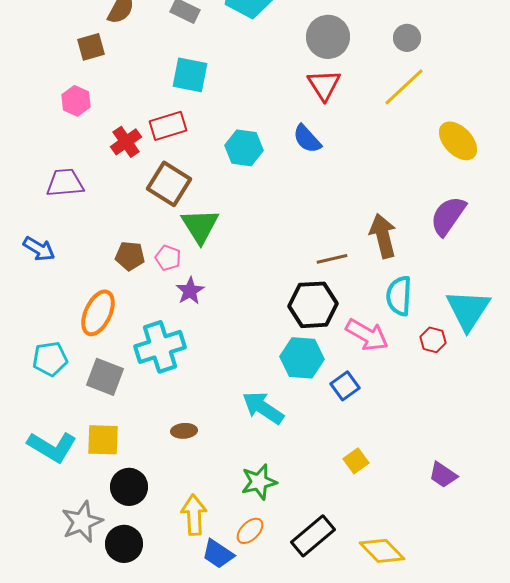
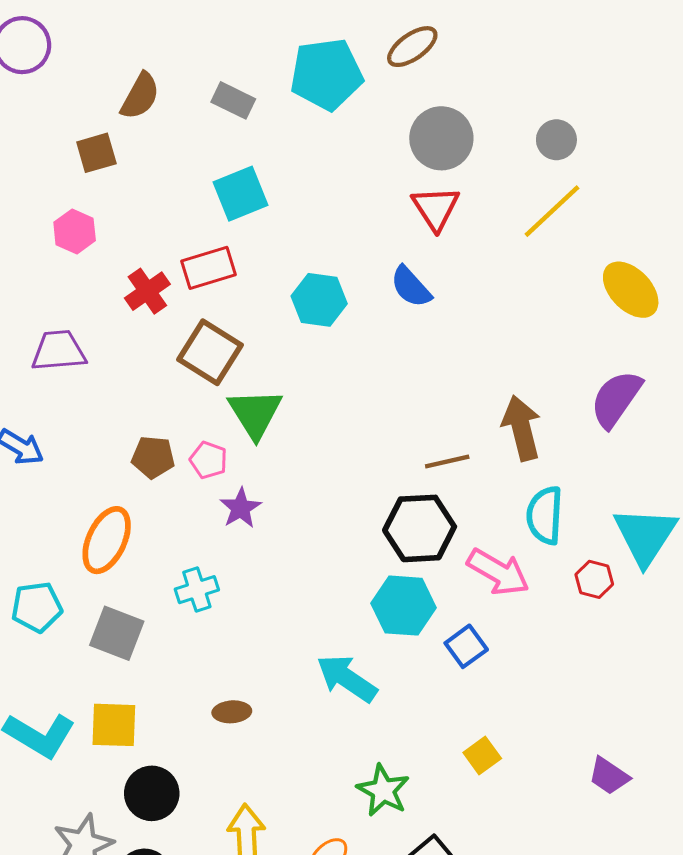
cyan square: (190, 75) -> (241, 194), turned -33
cyan cross: (160, 347) -> (197, 590), size x0.6
green star: (259, 482) -> (383, 790), moved, turned -30

